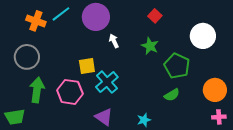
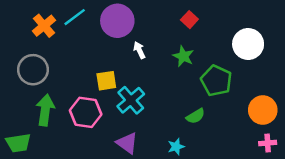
orange cross: (36, 21) -> (44, 26), turned 30
green semicircle: (172, 95) -> (196, 116), moved

